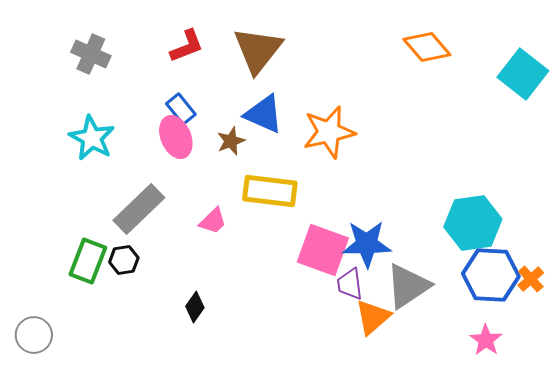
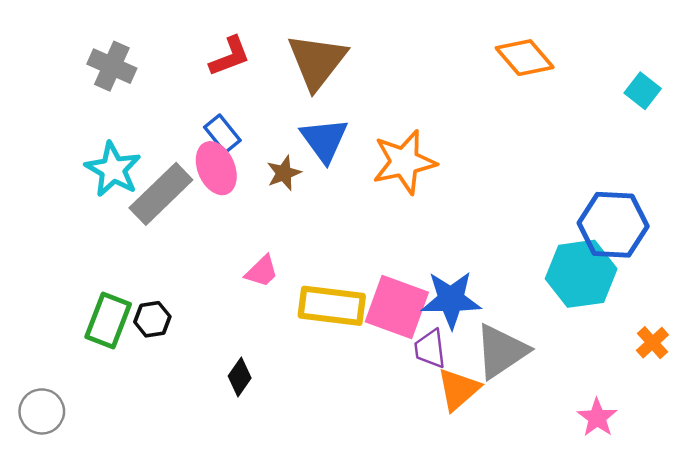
cyan square: (523, 74) -> (643, 91), size x0.6
blue triangle: (264, 114) -> (324, 140), turned 30
yellow rectangle: (270, 191) -> (332, 306), moved
gray rectangle: (139, 209) -> (161, 194), moved
blue hexagon: (491, 275) -> (613, 225), moved

